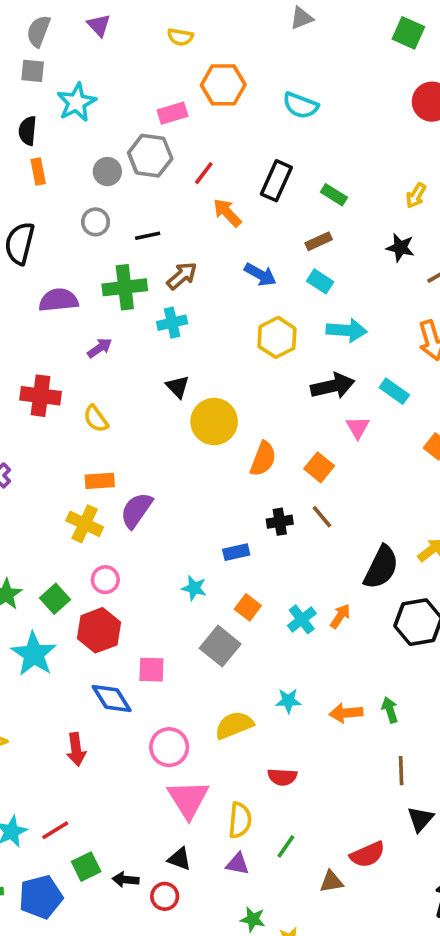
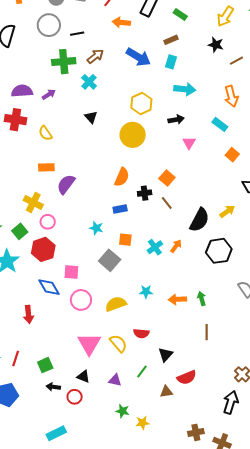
yellow arrow: (416, 196) -> (225, 16), size x1.5
orange arrow: (227, 213) -> (121, 22), turned -42
gray circle: (96, 222) -> (49, 25), size x1.5
blue arrow: (260, 275) -> (138, 57), size x1.4
cyan rectangle: (320, 281) -> (171, 62), turned 72
purple semicircle: (58, 300) -> (22, 91), moved
cyan cross: (172, 323) -> (89, 82), turned -35
yellow hexagon: (277, 337) -> (141, 103), moved
black arrow: (333, 386) -> (176, 120), size x0.7
cyan rectangle: (394, 391) -> (220, 124), moved
yellow circle: (214, 422) -> (133, 135), moved
orange semicircle: (263, 459) -> (122, 177), moved
orange square: (319, 467) -> (167, 178), moved
brown line: (322, 517) -> (167, 203), moved
yellow cross: (85, 524) -> (33, 202), moved
orange square: (248, 607) -> (125, 240), turned -32
pink circle: (169, 747) -> (81, 300), moved
black triangle: (420, 819) -> (166, 355), moved
yellow semicircle: (240, 820) -> (118, 343), moved, turned -48
red line: (55, 830) -> (16, 358), turned -42
green square: (86, 867) -> (45, 365), moved

